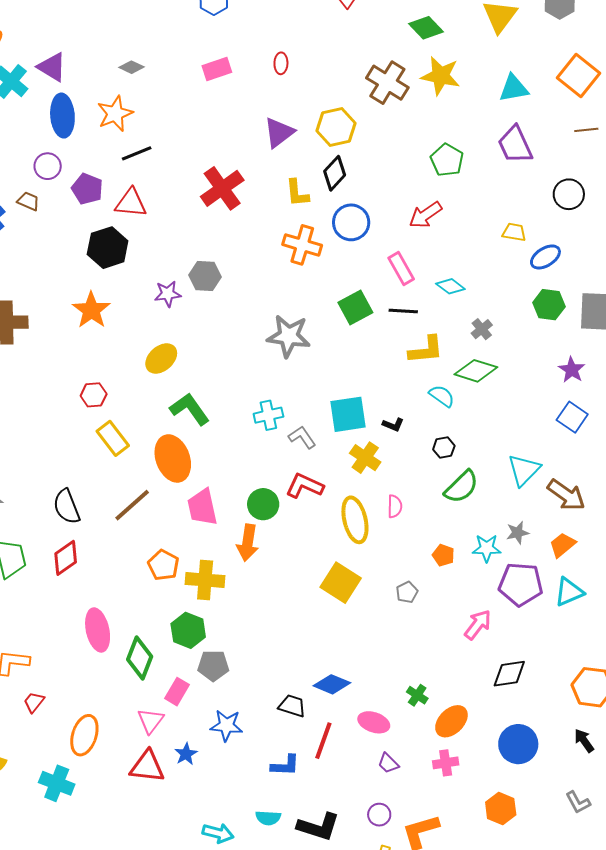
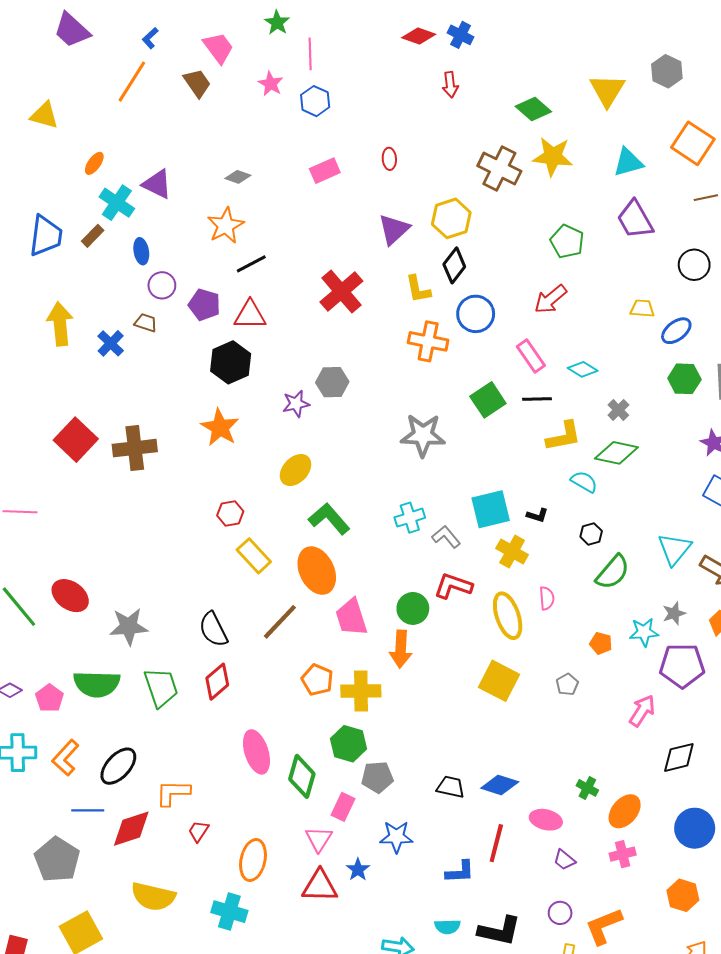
blue ellipse: (62, 116) -> (141, 251), moved, size x0.6
black trapezoid: (292, 706) -> (451, 787), moved

